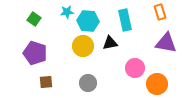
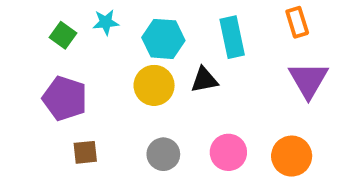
cyan star: (67, 12) -> (106, 22), moved
purple triangle: (166, 43) -> (308, 80), turned 50
pink circle: (135, 68) -> (228, 152), moved

